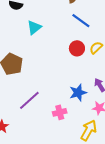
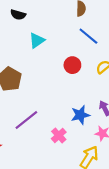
red circle: (77, 48) -> (72, 65), moved
pink cross: (60, 112) -> (59, 135), turned -32

